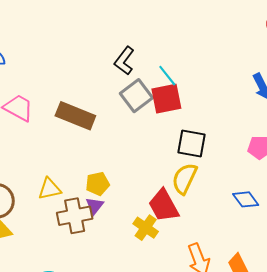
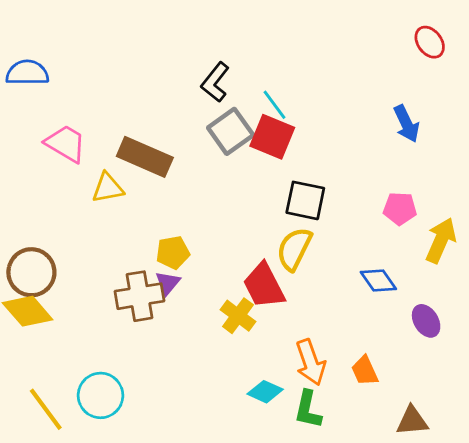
red square: (166, 99) -> (272, 137), turned 32
yellow triangle: (50, 189) -> (108, 188), moved

